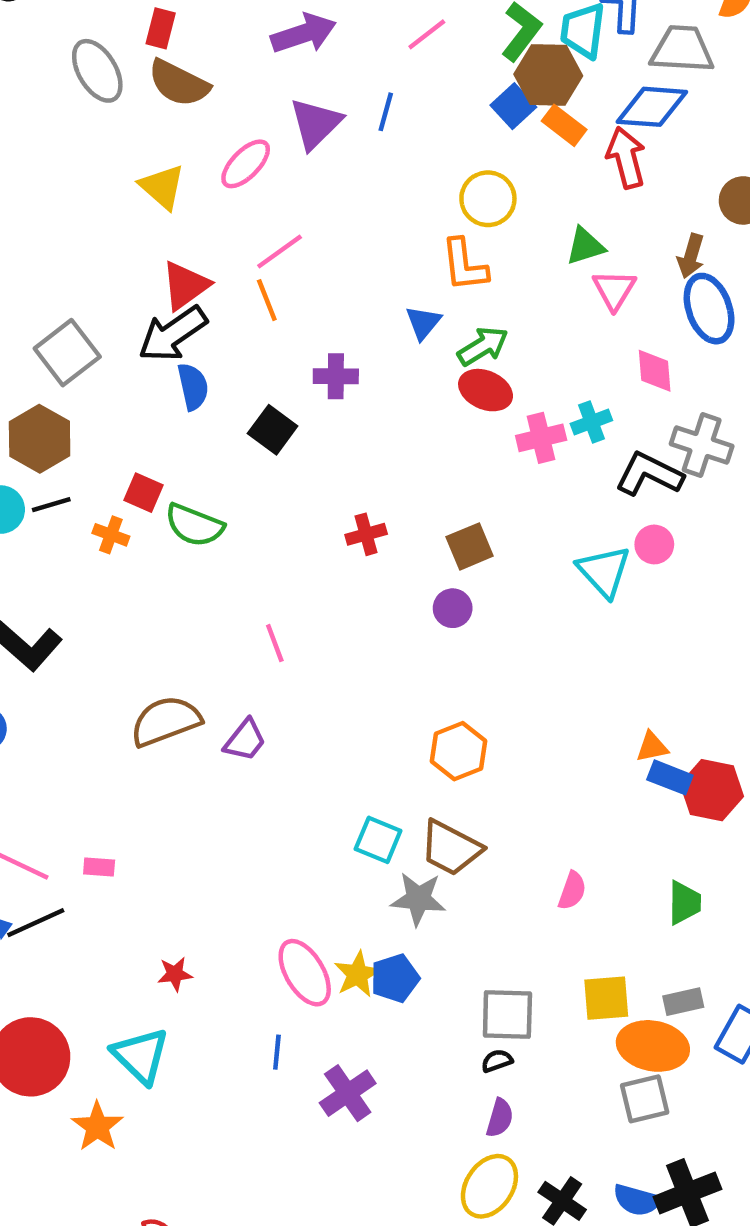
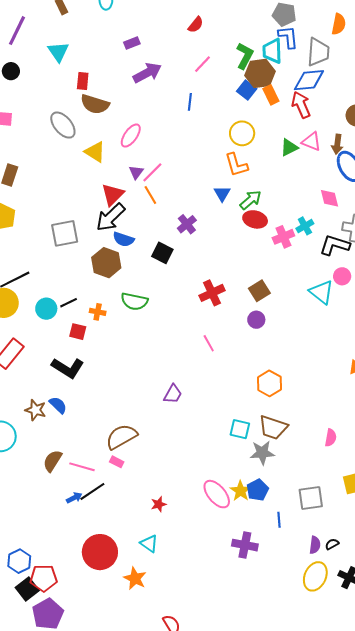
gray trapezoid: (682, 49) -> (318, 52), turned 100
gray ellipse: (97, 71) -> (63, 125), moved
purple triangle: (316, 124) -> (136, 172), moved, size x0.6
orange rectangle: (564, 125) -> (271, 95), turned 36
pink triangle: (614, 290) -> (311, 142), moved, turned -30
gray square: (67, 353) -> (65, 233), turned 36
purple cross: (336, 376) -> (187, 224), turned -30
blue semicircle: (193, 387) -> (124, 239), turned 130
brown hexagon: (40, 439) -> (106, 263), moved
red square: (143, 493) -> (78, 332), moved
red cross: (366, 534) -> (212, 293), size x1.4
pink line: (275, 643) -> (209, 343), moved
brown semicircle: (166, 721) -> (121, 437), moved
pink rectangle: (99, 867) -> (117, 462), turned 32
blue line: (277, 1052) -> (279, 520), moved
cyan triangle: (141, 1056) -> (149, 543), size x0.7
black semicircle: (497, 1061) -> (332, 544), moved
purple cross: (348, 1093) -> (245, 545), turned -35

